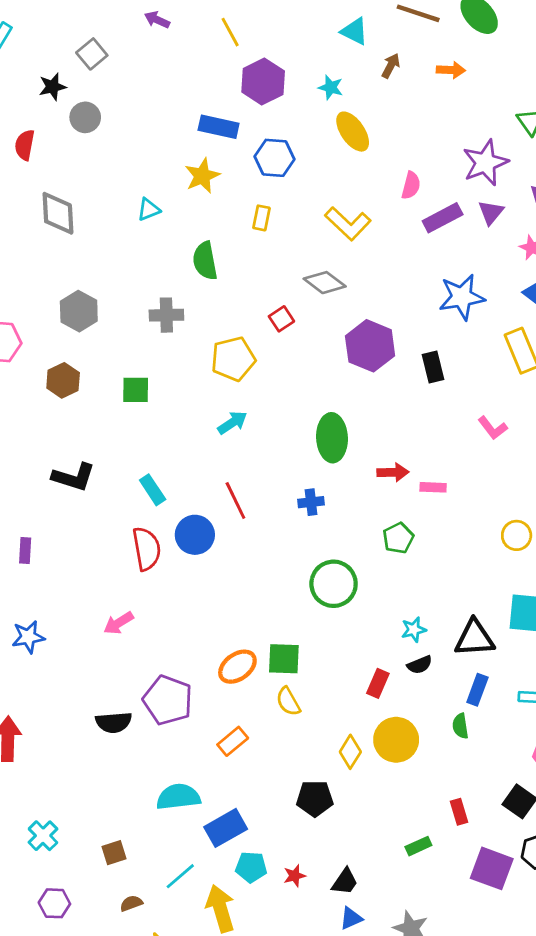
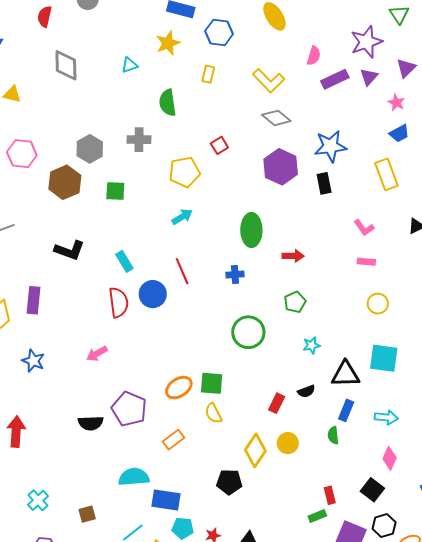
gray diamond: (325, 283) -> (276, 118), moved
blue star: (462, 297) -> (330, 146), moved
gray hexagon: (79, 311) -> (90, 149), moved
brown hexagon: (63, 380) -> (65, 182), size x1.4
pink rectangle: (433, 487) -> (366, 262), moved
purple rectangle: (25, 550) -> (34, 300), size x1.5
cyan star: (414, 630) -> (312, 345), moved
blue star: (28, 637) -> (33, 361), turned 30
yellow circle: (396, 740) -> (288, 443), size x0.7
yellow diamond: (350, 752) -> (255, 450), size x1.4
blue rectangle: (226, 828) -> (166, 500), turned 36
green rectangle: (418, 846) -> (317, 516), moved

